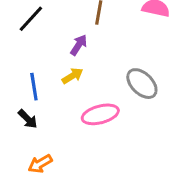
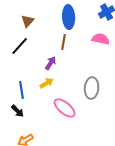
gray ellipse: (142, 84) -> (92, 88), turned 50
pink ellipse: (100, 114) -> (65, 108), turned 55

